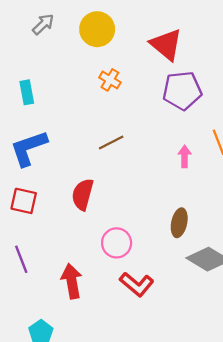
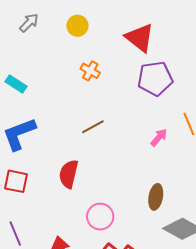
yellow circle: (97, 29) -> (77, 26), size x0.7
cyan rectangle: (27, 92) -> (16, 84), turned -45
pink arrow: (185, 156) -> (159, 137), turned 42

